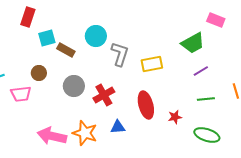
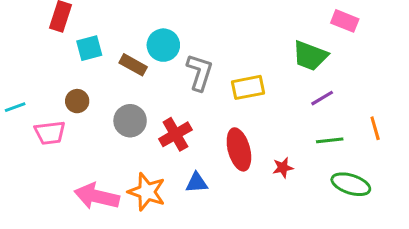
green trapezoid: (193, 43) -> (310, 56), turned 50
brown rectangle: (66, 50) -> (133, 65), moved
green ellipse: (207, 135) -> (351, 184), moved

